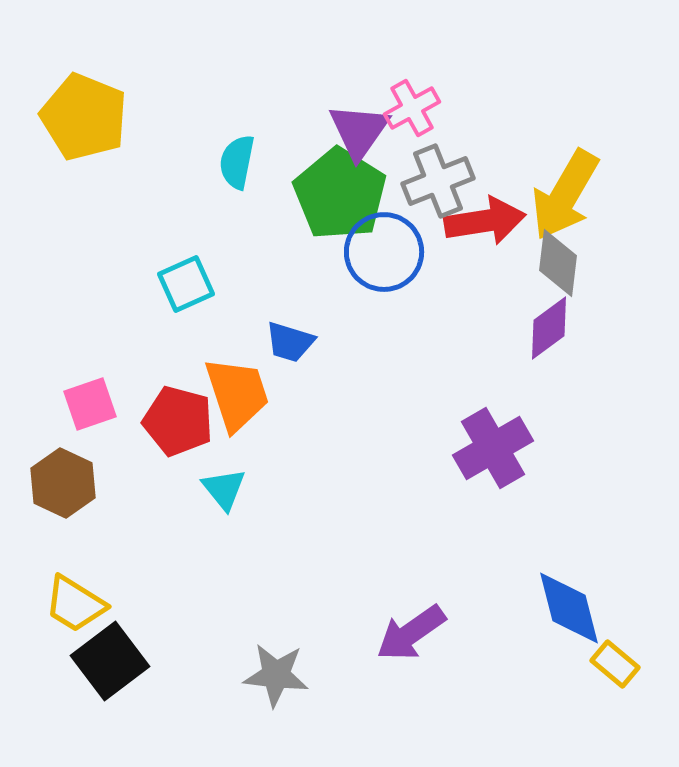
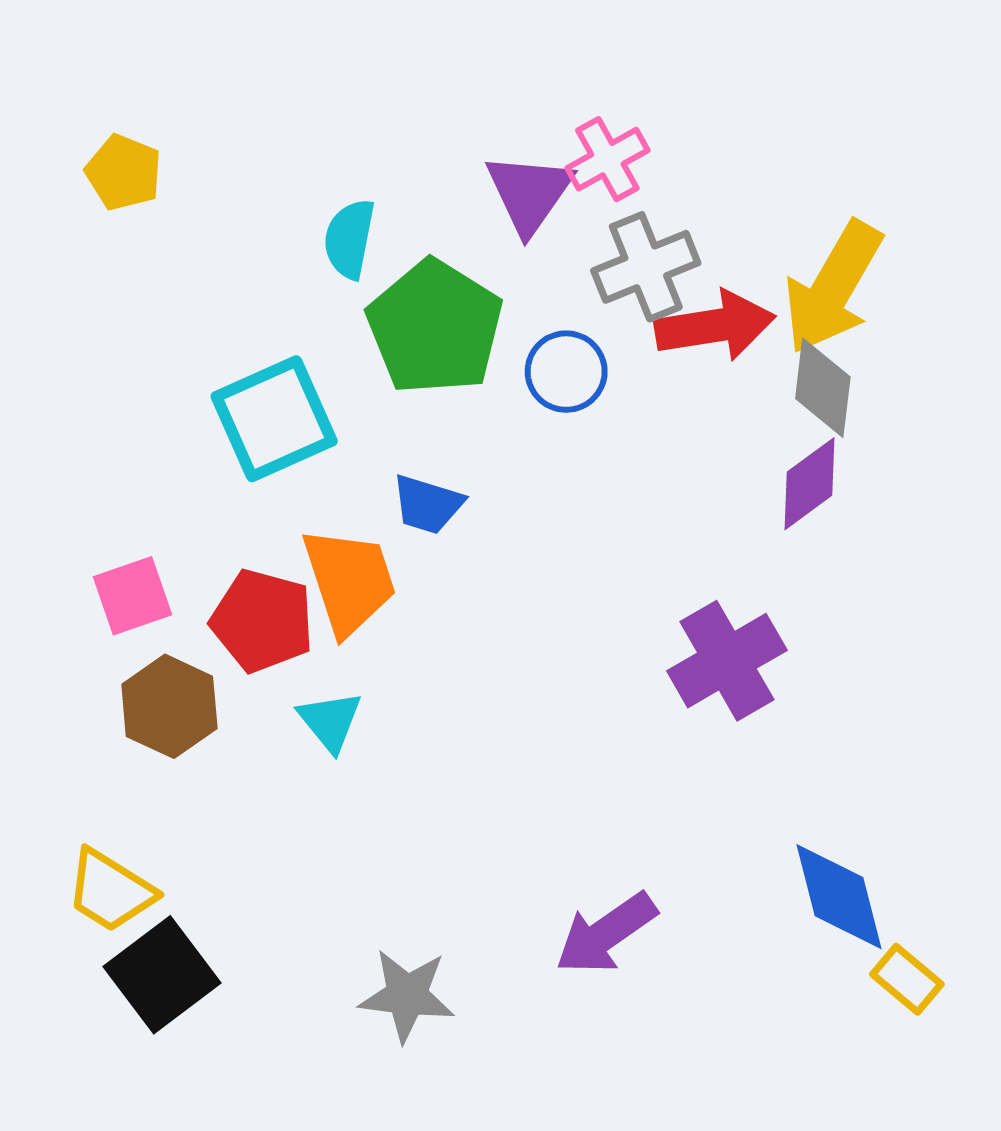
yellow pentagon: (84, 117) -> (124, 172), size x0.6
green pentagon: (340, 194) -> (435, 327), moved
blue circle: (384, 252) -> (566, 372), size x0.7
cyan square: (186, 284) -> (274, 419), size x1.5
brown hexagon: (63, 483) -> (169, 706), moved

